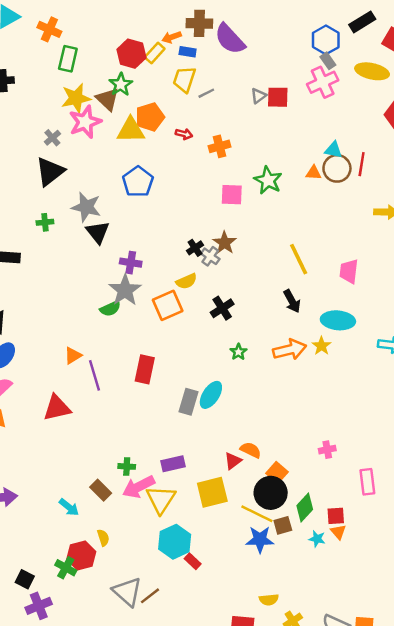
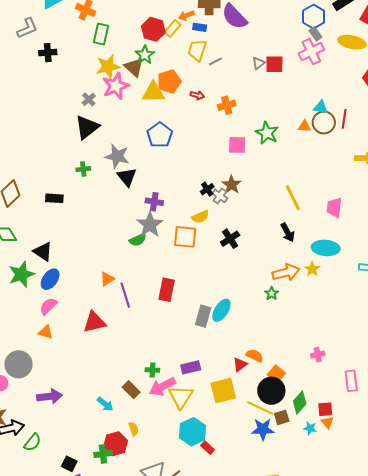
orange square: (168, 305) -> (185, 237), turned 30
green star: (238, 352) -> (272, 294), moved
green cross: (66, 568) -> (103, 454), turned -36

